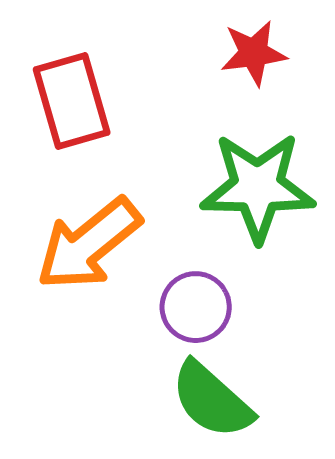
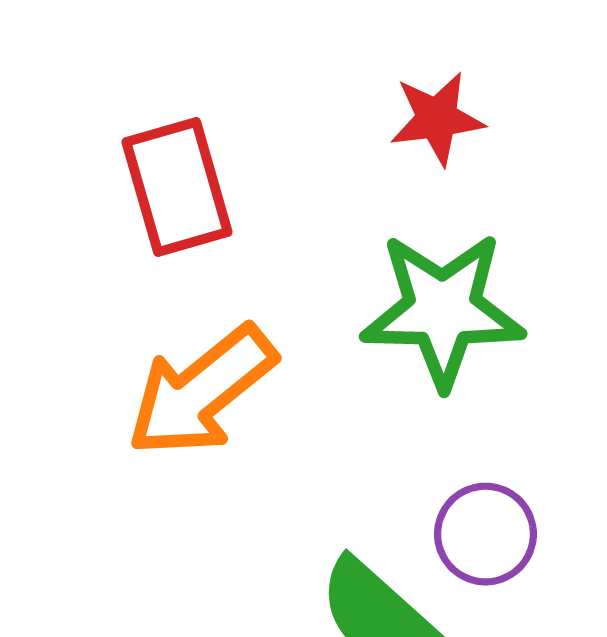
purple circle: (196, 307) -> (485, 534), moved

